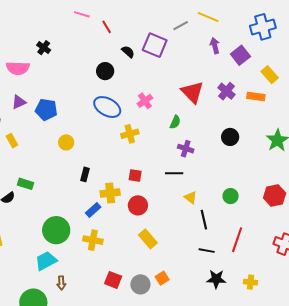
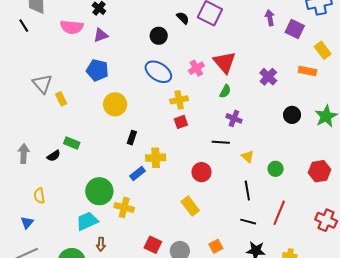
purple square: (240, 55) -> (295, 29), turned -30
purple cross: (226, 91) -> (268, 77), moved
red triangle: (192, 92) -> (224, 62), moved
purple triangle: (19, 102) -> (101, 35), moved
black circle: (230, 137) -> (292, 115), moved
yellow circle: (66, 142) -> (115, 104), size x1.5
red square: (135, 176) -> (181, 122), moved, turned -32
yellow triangle: (191, 197) -> (248, 157), moved
red circle: (138, 205) -> (202, 172), moved
yellow cross: (93, 240) -> (124, 207), moved
orange square: (162, 278) -> (216, 246), moved

